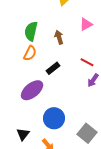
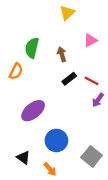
orange semicircle: (30, 53) -> (16, 71), moved
black rectangle: (53, 68) -> (69, 79), moved
black triangle: (23, 134) -> (23, 157), turned -32

